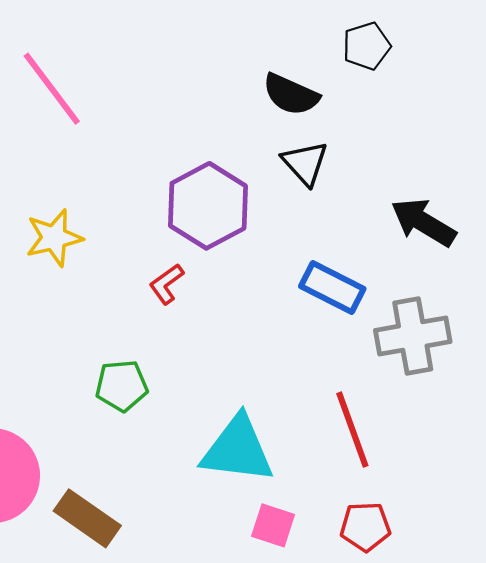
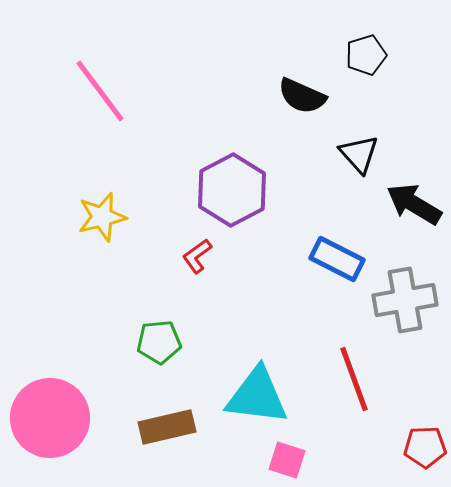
black triangle: (305, 163) -> (359, 154), moved
brown rectangle: (87, 518) -> (167, 427), moved, turned -48
red pentagon: (365, 527) -> (425, 447), moved

